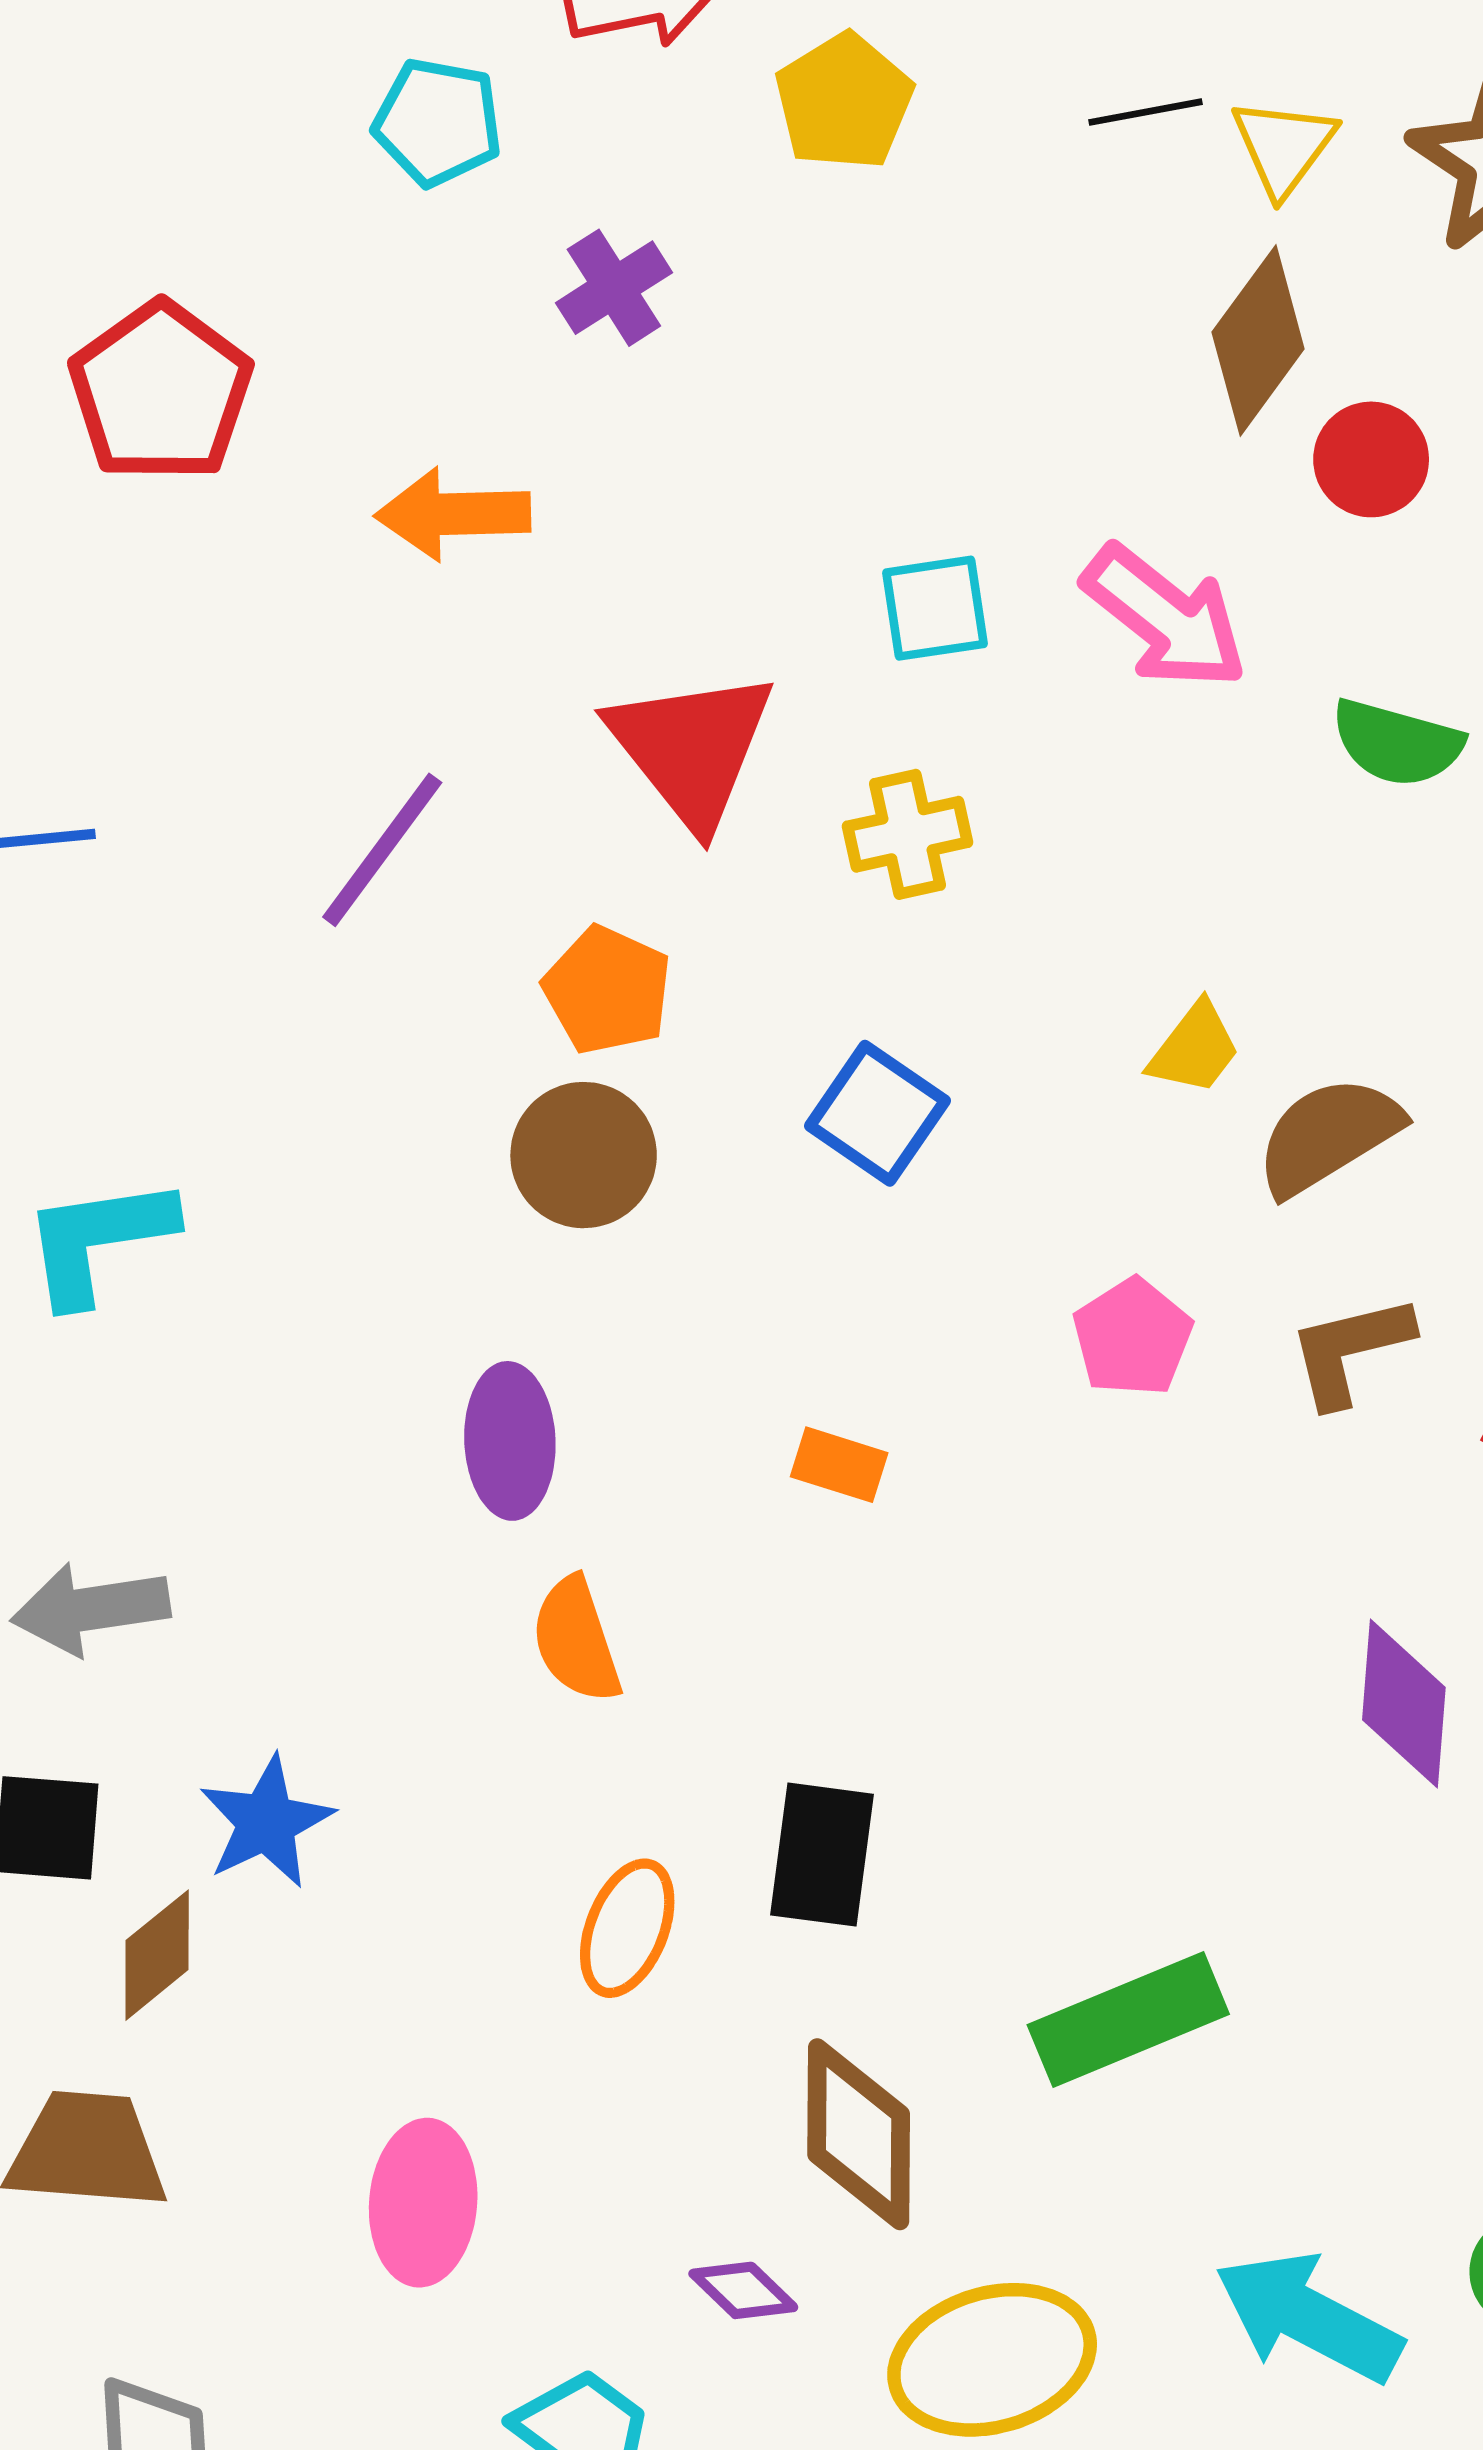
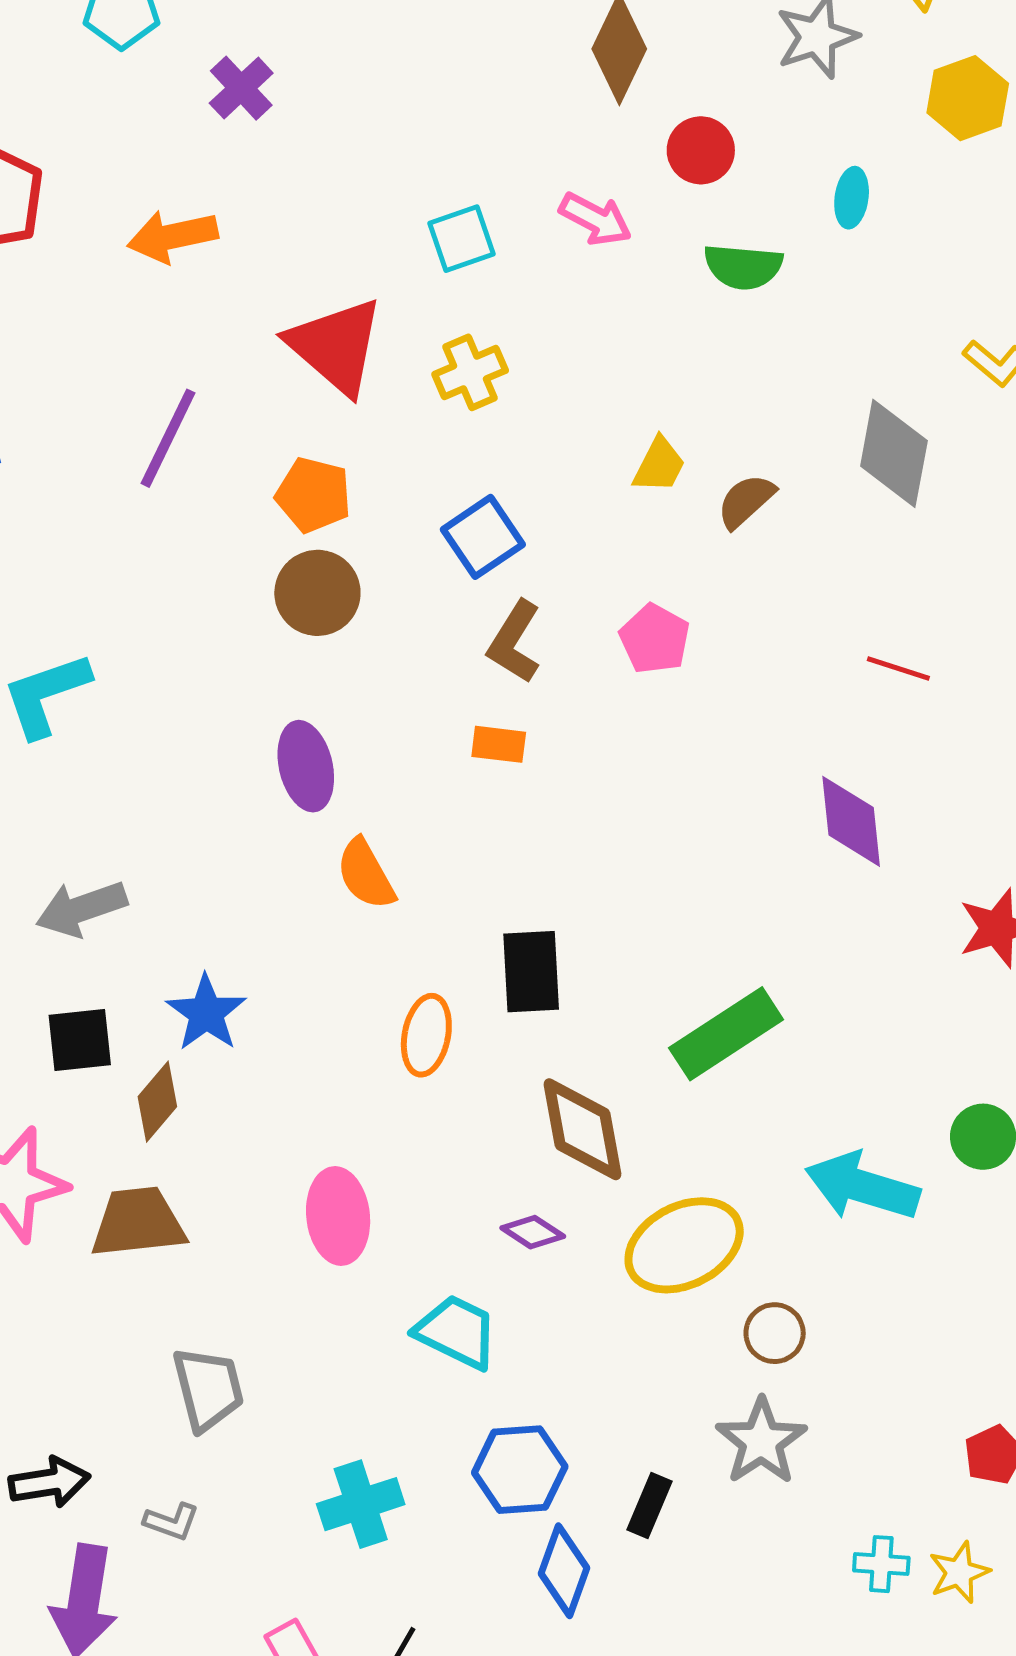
red circle: (1371, 459) -> (701, 150), moved
pink arrow: (1165, 617) -> (595, 219), size x0.7
blue square: (877, 1113) -> (483, 537), turned 32
brown semicircle: (1328, 1136) -> (746, 501), size x0.7
brown L-shape: (1350, 1350) -> (514, 642), moved, turned -34

